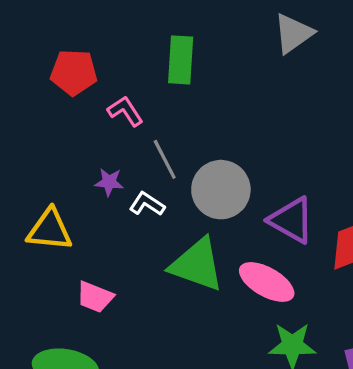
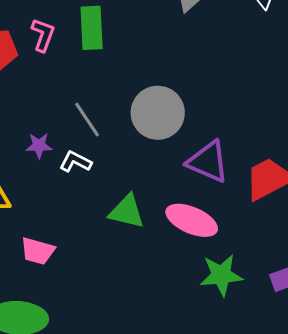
pink L-shape: (125, 111) -> (43, 35), moved, turned 60
gray circle: (221, 190) -> (158, 113), moved
green triangle: (197, 265) -> (127, 212), size x0.7

